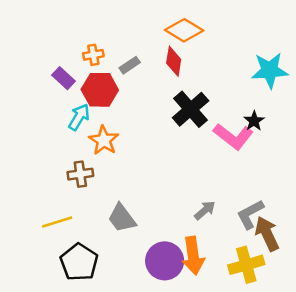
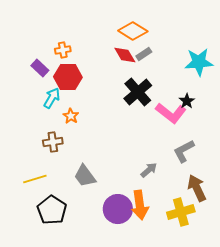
red diamond: (174, 61) -> (125, 55), turned -40
gray rectangle: (130, 65) -> (144, 54), moved
orange star: (104, 140) -> (71, 116), size x0.7
gray L-shape: (250, 214) -> (184, 151), moved

